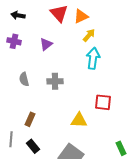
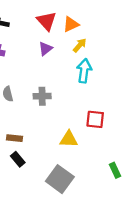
purple triangle: (46, 44) -> (45, 49), moved
brown rectangle: (30, 119) -> (14, 138), turned 72
black rectangle: (33, 146) -> (18, 159), moved

